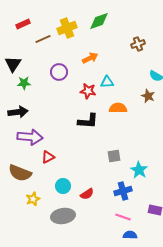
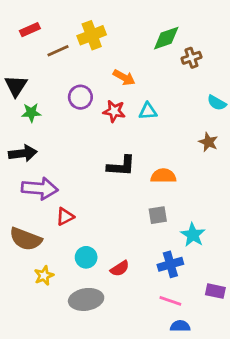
green diamond: (99, 21) -> (166, 38), moved
orange arrow: (90, 58) -> (124, 77), turned 56
red star: (88, 91) -> (114, 111), moved
brown star: (148, 96) -> (208, 142), moved
orange semicircle: (118, 108) -> (163, 176), moved

